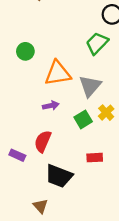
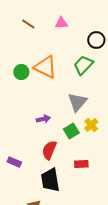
orange triangle: (58, 73) -> (45, 67), moved, turned 35
red semicircle: (43, 141) -> (49, 150), moved
black trapezoid: (59, 176) -> (50, 180), turned 60

